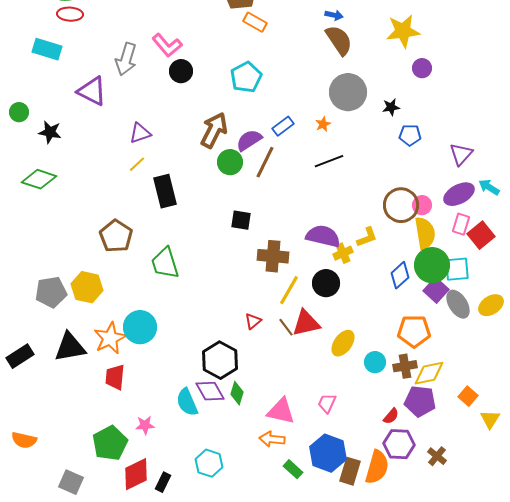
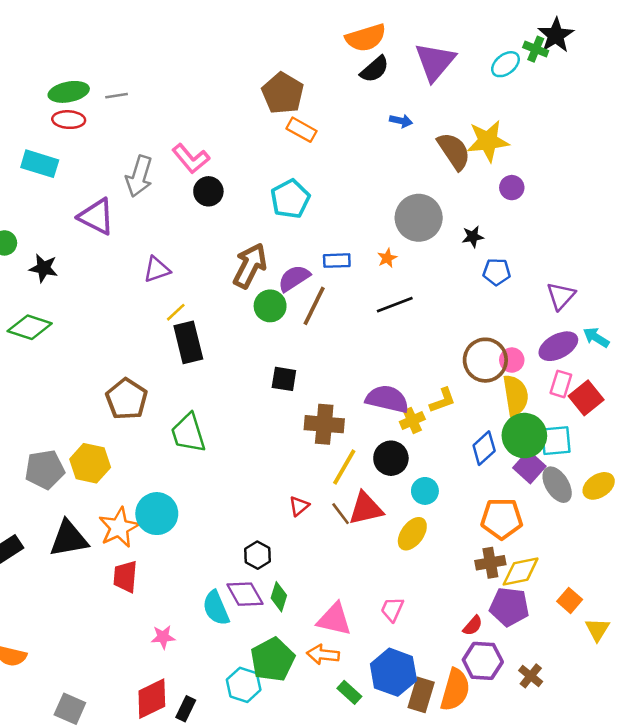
brown semicircle: (339, 40) -> (454, 151), moved
blue rectangle: (283, 126) -> (337, 261), turned 35
yellow line: (137, 164) -> (176, 312), moved
black hexagon: (220, 360) -> (257, 555), size x0.6
cyan circle: (375, 362) -> (425, 491), moved
green pentagon: (110, 443) -> (273, 660), moved

